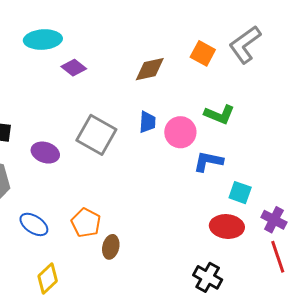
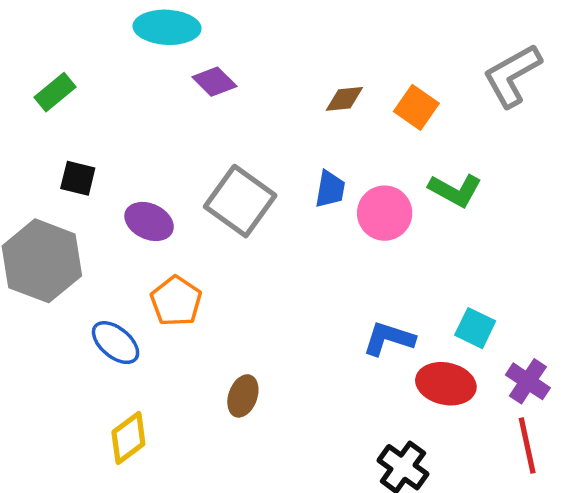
orange square: (203, 53) -> (416, 107), moved
brown diamond: (150, 69) -> (344, 99), size x0.7
blue L-shape: (208, 161) -> (389, 339), moved
orange pentagon: (86, 223) -> (176, 301), moved

